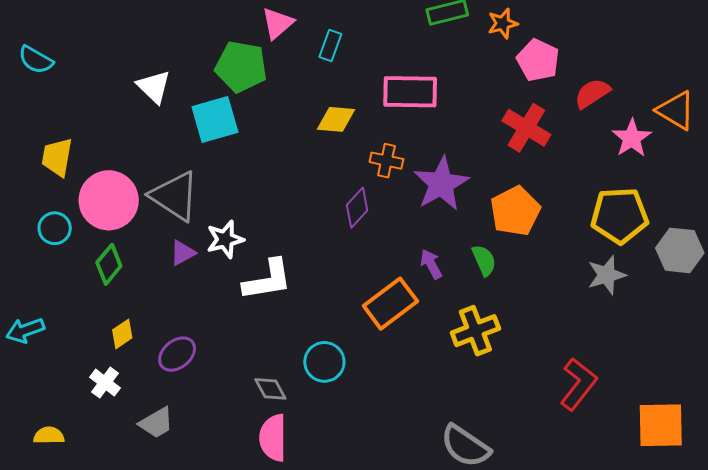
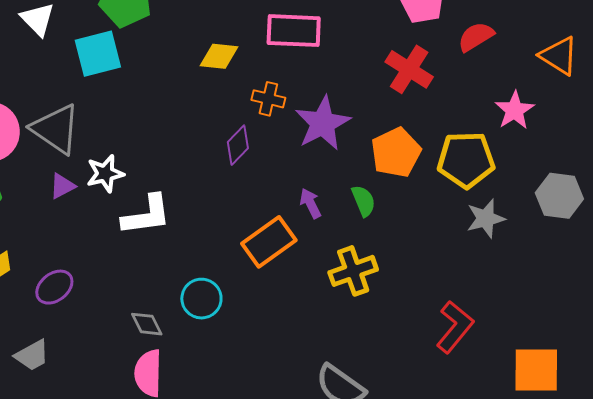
pink star: (632, 138) -> (515, 110), moved
yellow pentagon: (619, 216) -> (466, 160), moved

